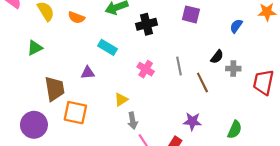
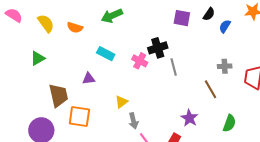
black cross: (146, 24) -> (158, 48), moved
black semicircle: (217, 57) -> (209, 14), moved
pink cross: (146, 69) -> (140, 61), moved
brown line: (202, 83) -> (211, 89), moved
purple star: (192, 121) -> (189, 118), turned 30

